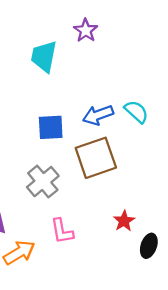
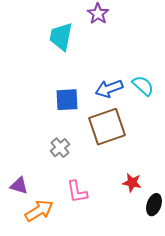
gray cross: (43, 182) -> (60, 148), size x0.7
red star: (124, 221) -> (132, 183), turned -30

